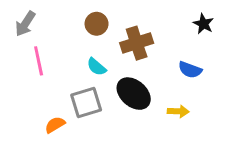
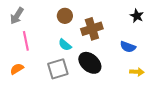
yellow arrow: (178, 111) -> (137, 72), moved
orange semicircle: (55, 125) -> (17, 69), moved

